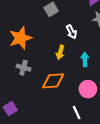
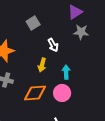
pink circle: (88, 89) -> (62, 93), moved

